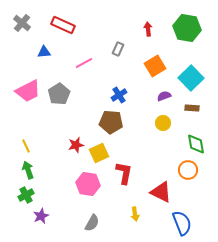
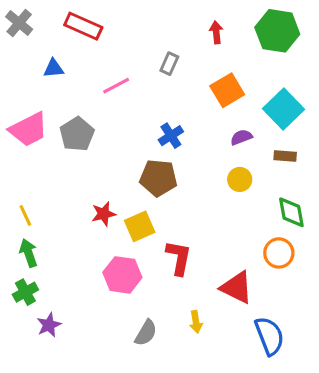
gray semicircle: (92, 223) -> (146, 333), moved

